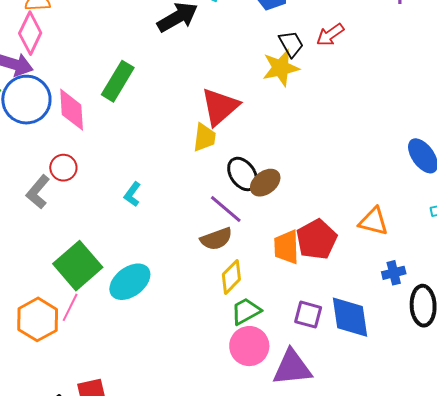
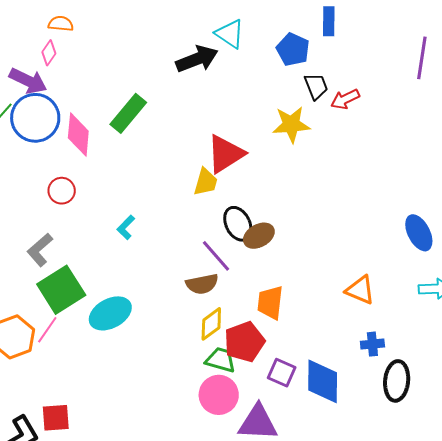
pink diamond: (30, 33) -> (49, 53), size x0.6
black trapezoid: (291, 44) -> (316, 86), moved
gray L-shape: (38, 192) -> (40, 250), moved
red pentagon: (317, 239) -> (244, 342), moved
green trapezoid: (246, 311) -> (221, 360), turned 36

